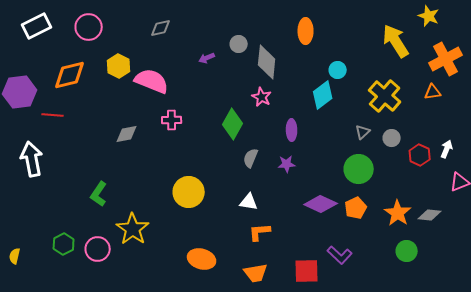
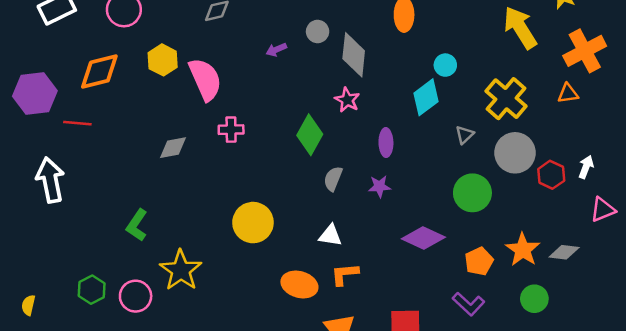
pink semicircle: (152, 81) -> (205, 79), turned 44
gray triangle: (363, 132) -> (465, 135), moved
gray circle: (392, 138) -> (515, 153), size x1.8
orange pentagon: (356, 208) -> (479, 261), moved
purple L-shape: (340, 255) -> (469, 304), moved
orange ellipse: (202, 259) -> (299, 284), moved

